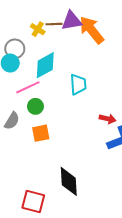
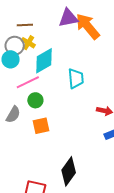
brown line: (54, 24) -> (25, 25), moved
yellow cross: (38, 29) -> (28, 43), moved
black diamond: (69, 181) -> (69, 171), turned 40

